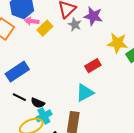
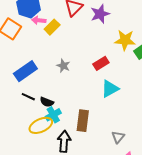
purple star: (93, 16) -> (100, 14), turned -30
gray star: (75, 25) -> (63, 66), moved
cyan triangle: (85, 93) -> (110, 89), moved

